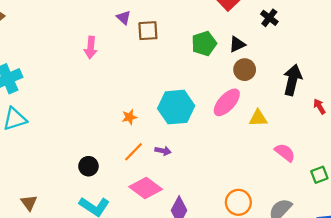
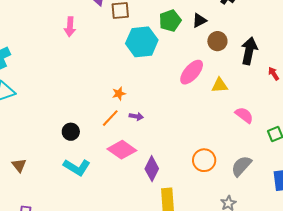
brown circle: (245, 70) -> (217, 41), moved
cyan hexagon: (176, 107) -> (142, 42), moved
orange star: (129, 117) -> (119, 94), moved

